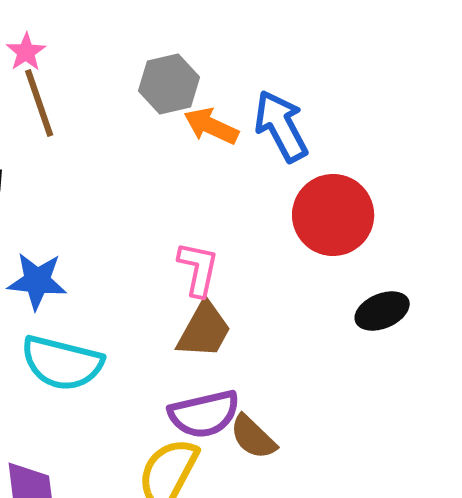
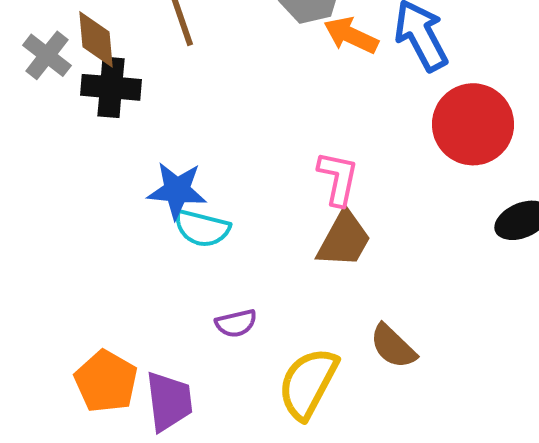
cyan semicircle: (62, 363) -> (202, 228), moved, size x0.7
purple semicircle: (204, 414) -> (236, 323), moved, size x0.6

